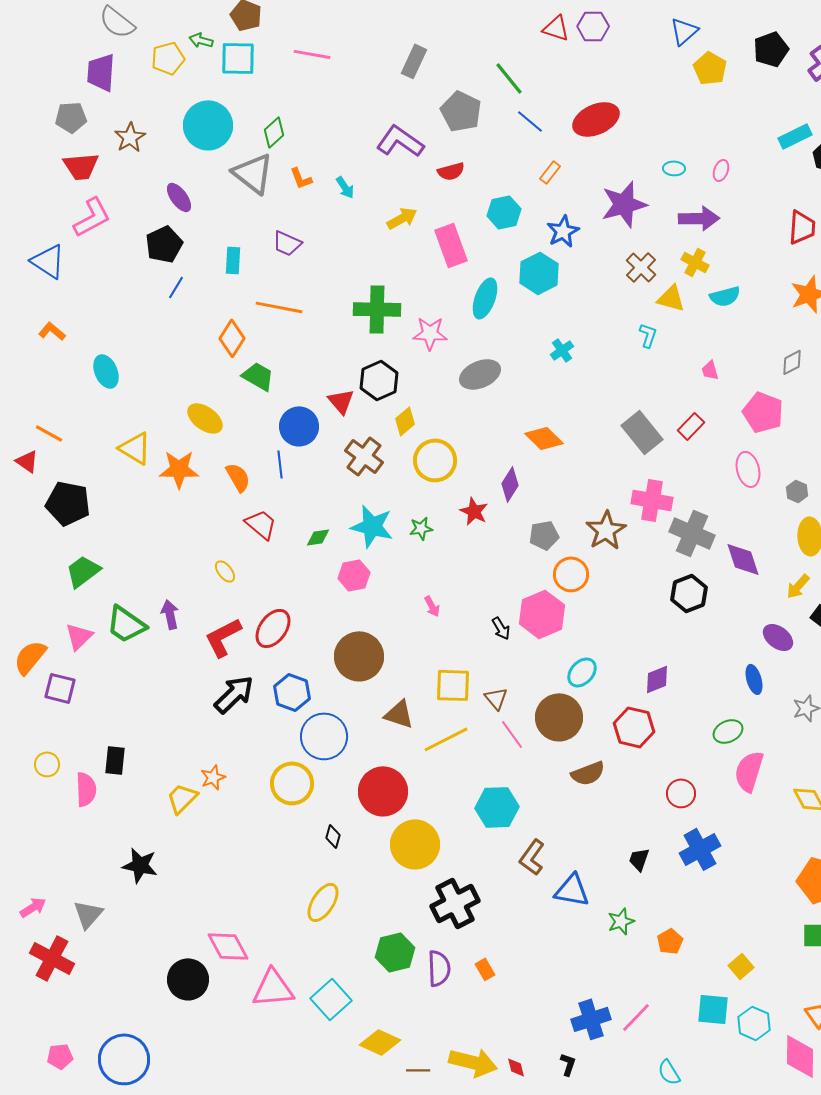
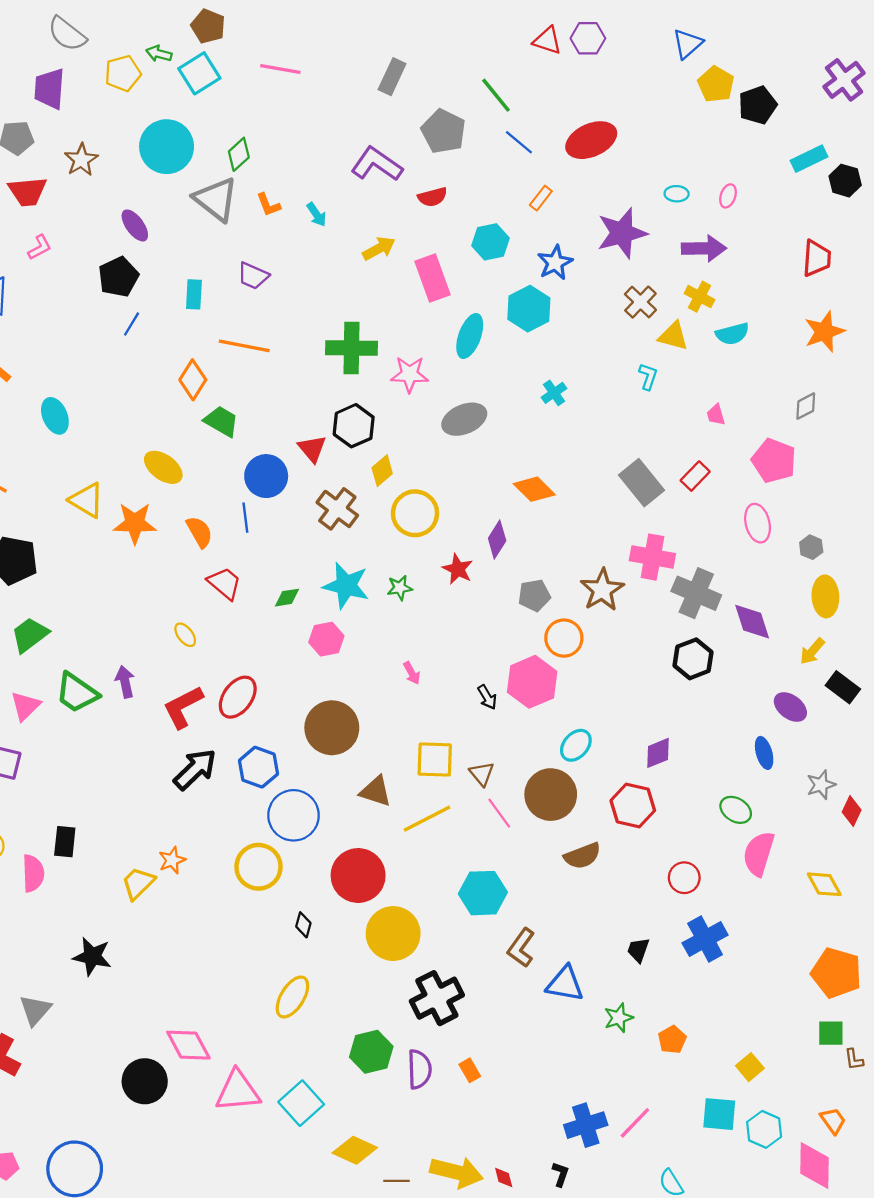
black pentagon: (771, 49) -> (758, 105), moved
cyan square: (238, 58) -> (199, 73), turned -33
pink L-shape: (92, 217) -> (40, 247), size x0.6
green ellipse: (728, 731) -> (736, 810), turned 56

